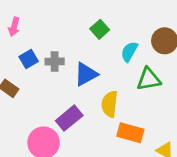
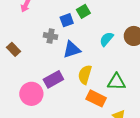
green square: (100, 29) -> (83, 11), moved
blue square: (29, 59) -> (67, 20), moved
green triangle: (149, 79) -> (116, 82), moved

